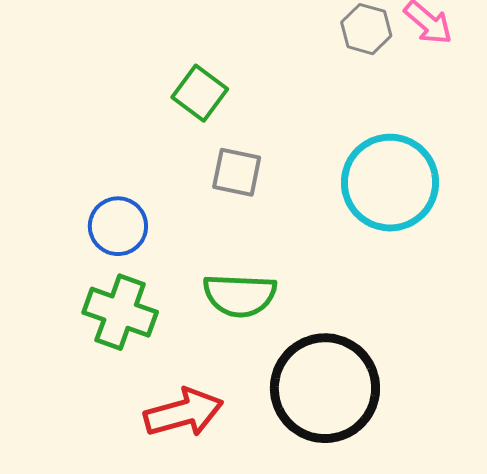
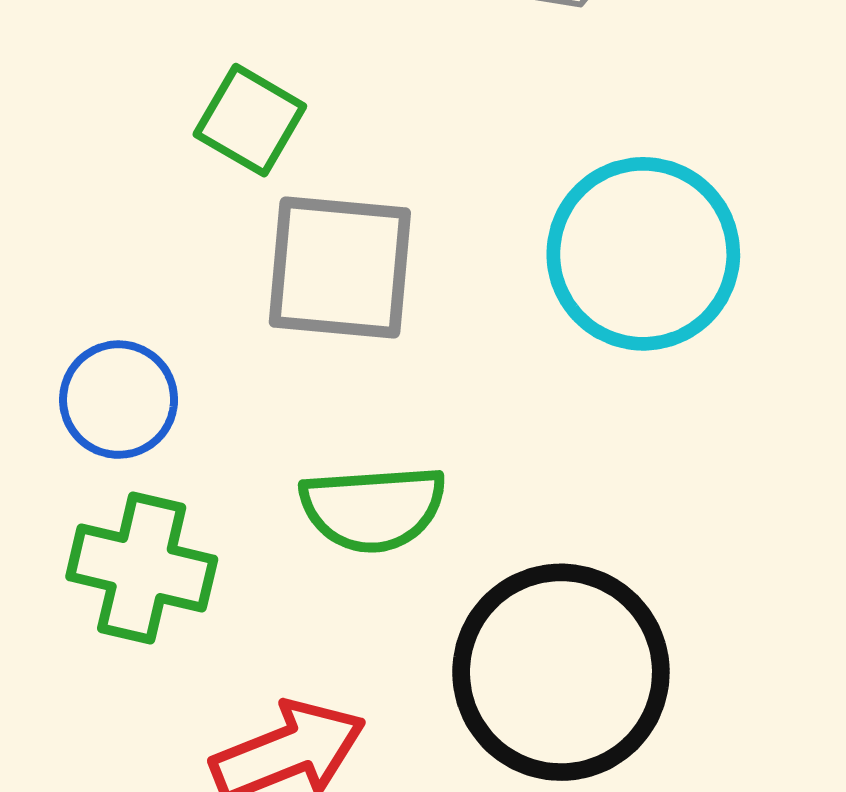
gray square: (237, 172) -> (340, 267), size x1.6

